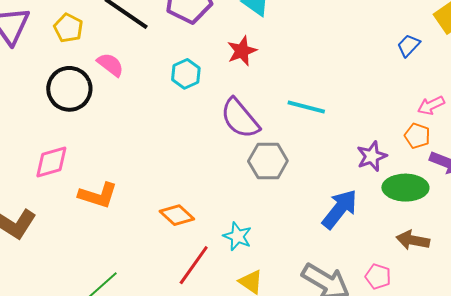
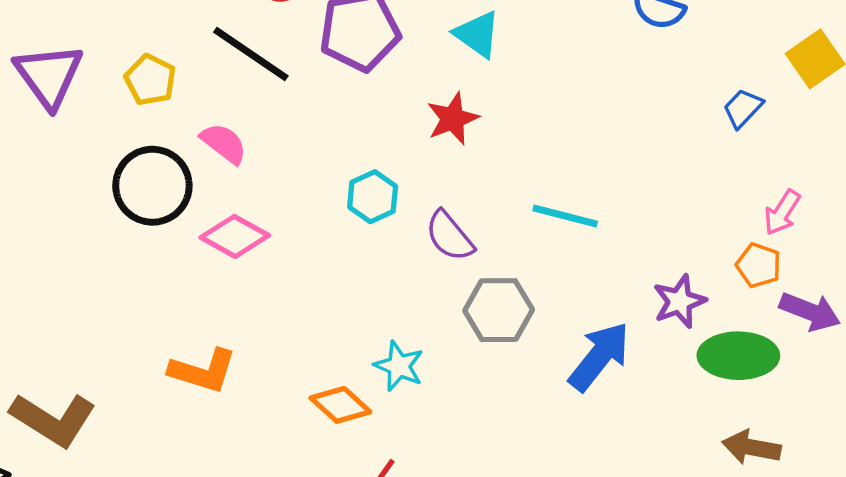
cyan hexagon: (186, 74) -> (373, 197), moved
pink arrow: (431, 105) -> (782, 212), turned -32
purple semicircle: (240, 118) -> (450, 236), size x0.7
pink diamond: (51, 162) -> (235, 236), moved, turned 45
blue arrow: (340, 209) -> (599, 356), moved
cyan star: (237, 236) -> (399, 366), moved

